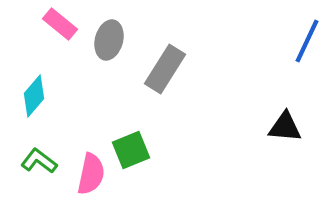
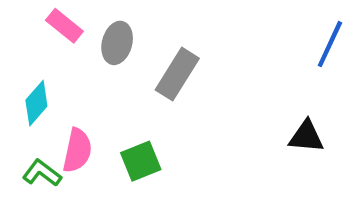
pink semicircle: (91, 174) -> (77, 150), moved

